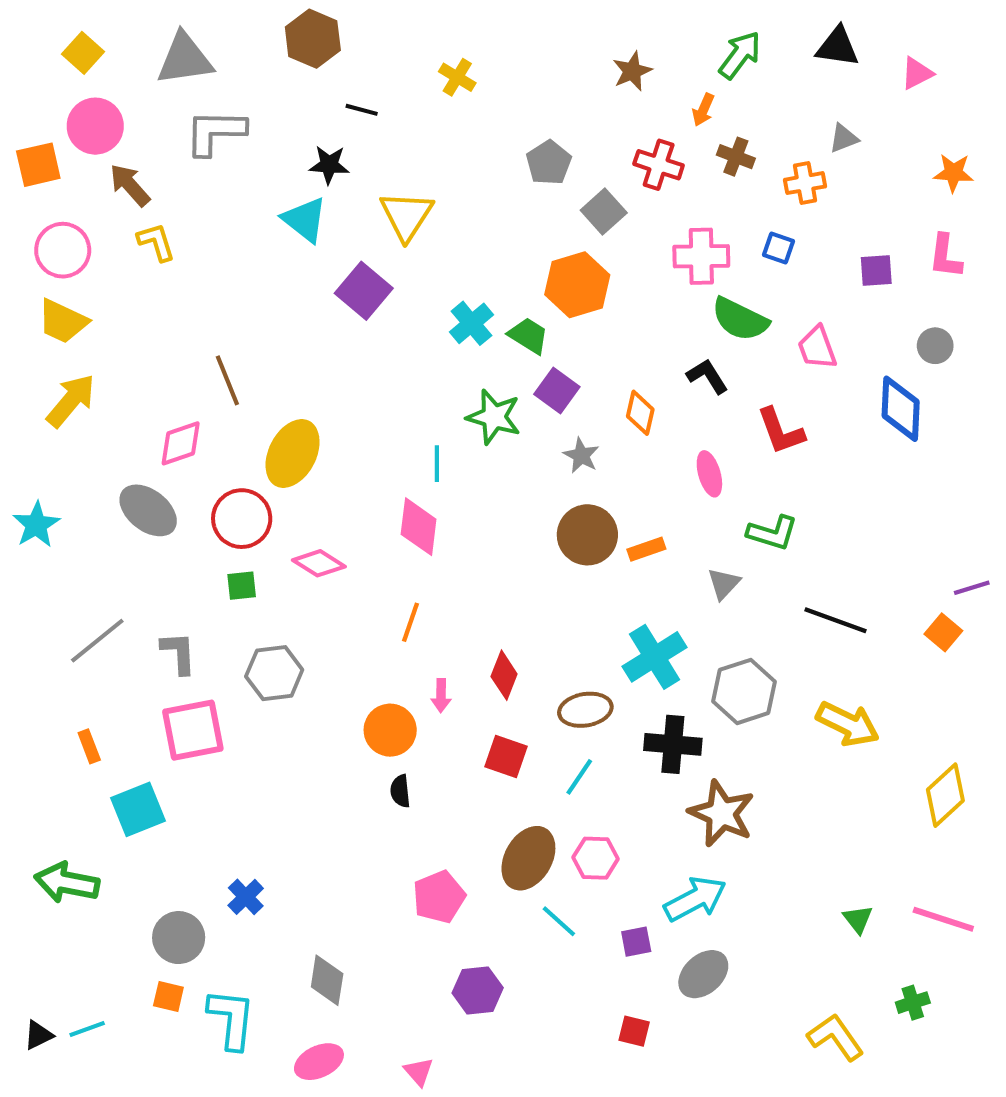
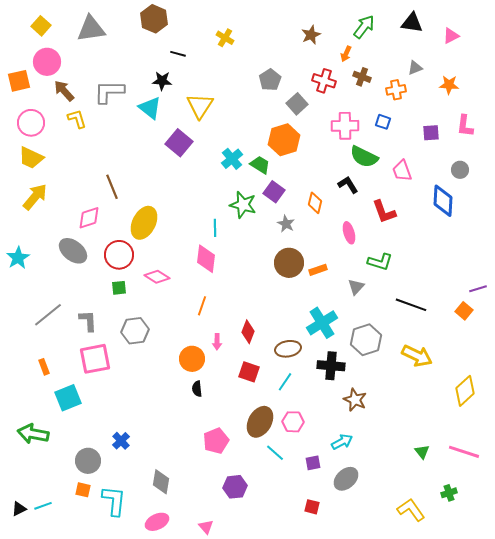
gray L-shape: (215, 132) -> (109, 92), moved
orange star: (953, 173) -> (449, 85), moved
brown star: (722, 813) -> (355, 400), size x0.7
cyan arrow: (695, 899) -> (342, 442), size x0.7

